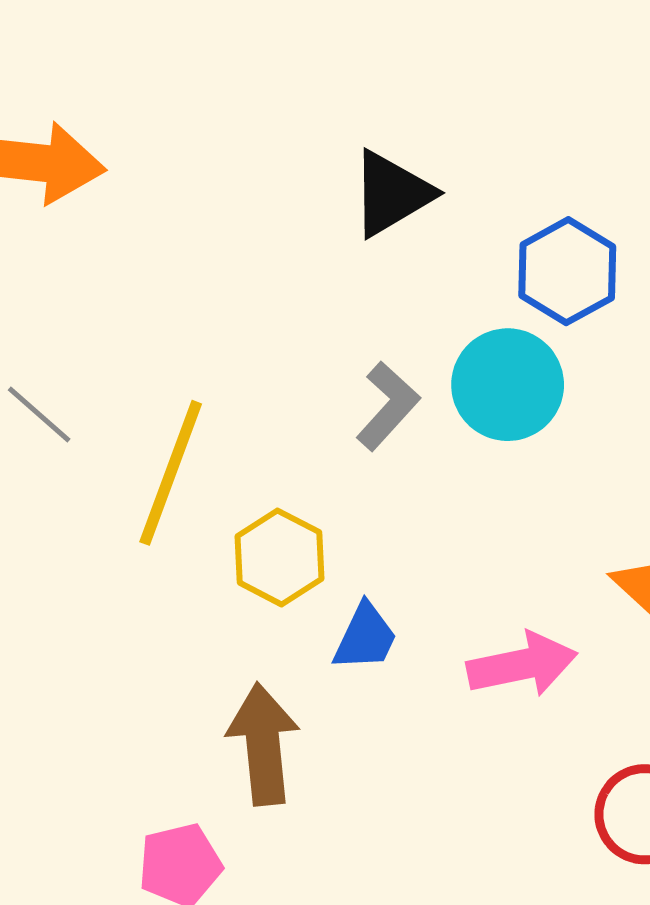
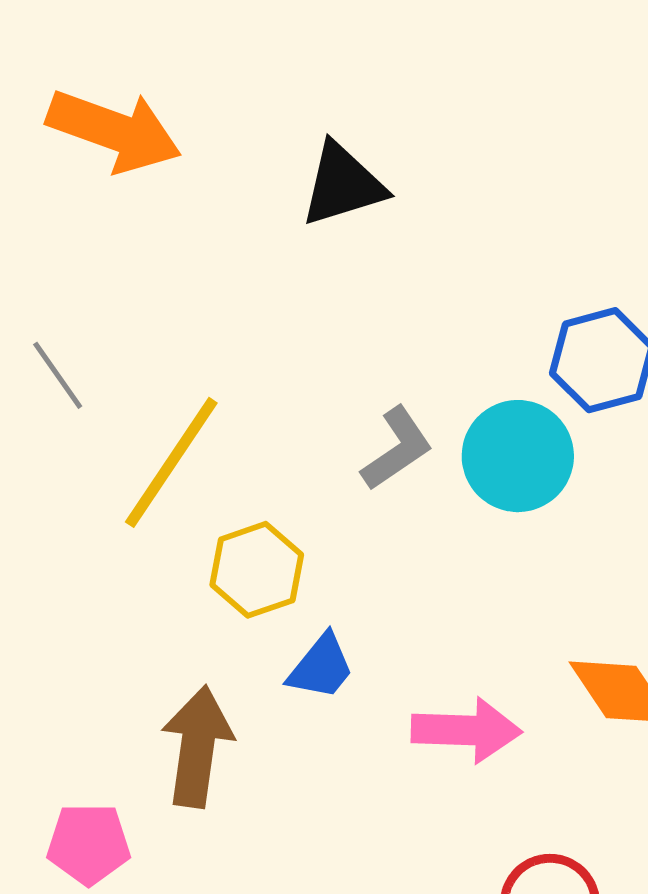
black triangle: (392, 194) -> (343, 185), moved

